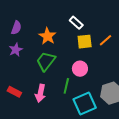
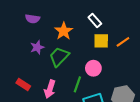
purple semicircle: (16, 28) -> (33, 19), turned 72
purple star: (16, 50) -> (37, 47), moved

